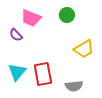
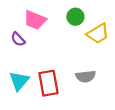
yellow trapezoid: (84, 49) -> (98, 34), moved
gray semicircle: (74, 86) -> (86, 76), moved

